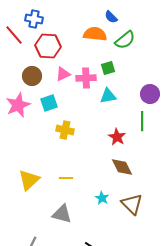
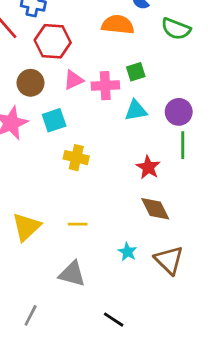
green semicircle: (125, 40) -> (176, 29), moved, turned 60
purple circle: (150, 94) -> (179, 112), moved

